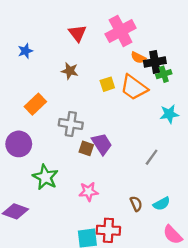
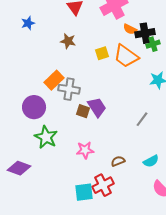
orange rectangle: (35, 104) -> (54, 80), moved
purple circle: (19, 144) -> (34, 107), moved
brown semicircle: (136, 204) -> (118, 161), moved, turned -88
red cross: (108, 230) -> (103, 185), turned -30

